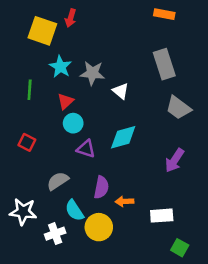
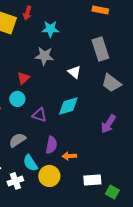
cyan star: (60, 67) -> (50, 29), moved, turned -30
white triangle: (121, 91) -> (74, 72), moved
cyan circle: (73, 123) -> (17, 99), moved
white rectangle: (162, 216) -> (92, 180), moved

